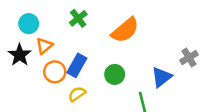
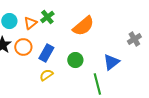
orange triangle: (44, 46) -> (30, 23), moved
gray cross: (189, 58) -> (134, 39), moved
orange circle: (55, 72) -> (23, 47), moved

